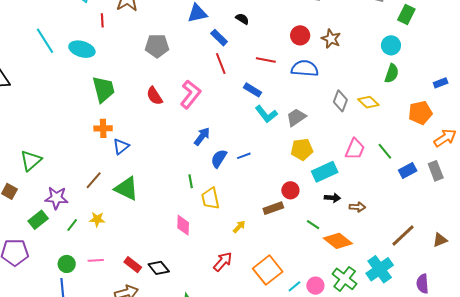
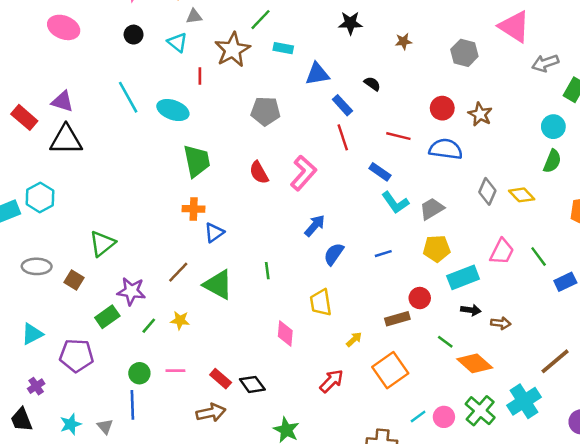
blue line: (244, 156) -> (383, 254), moved
green line: (191, 181) -> (267, 271), moved
orange square: (268, 270) -> (390, 370), moved

